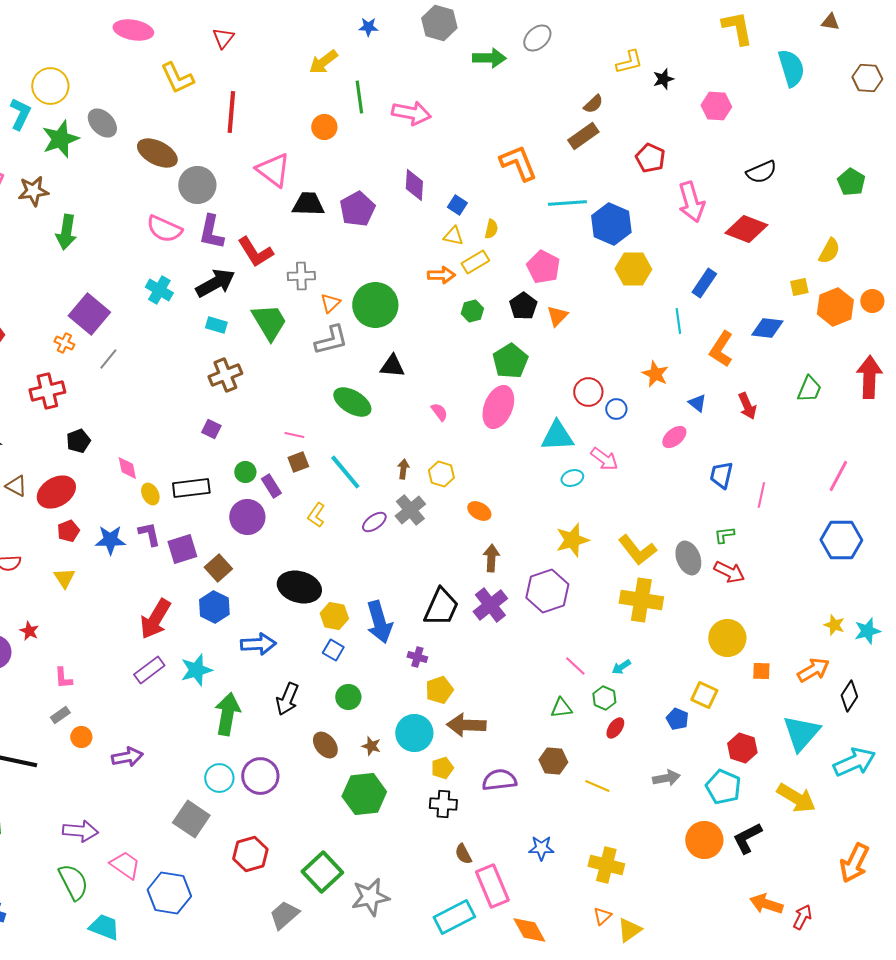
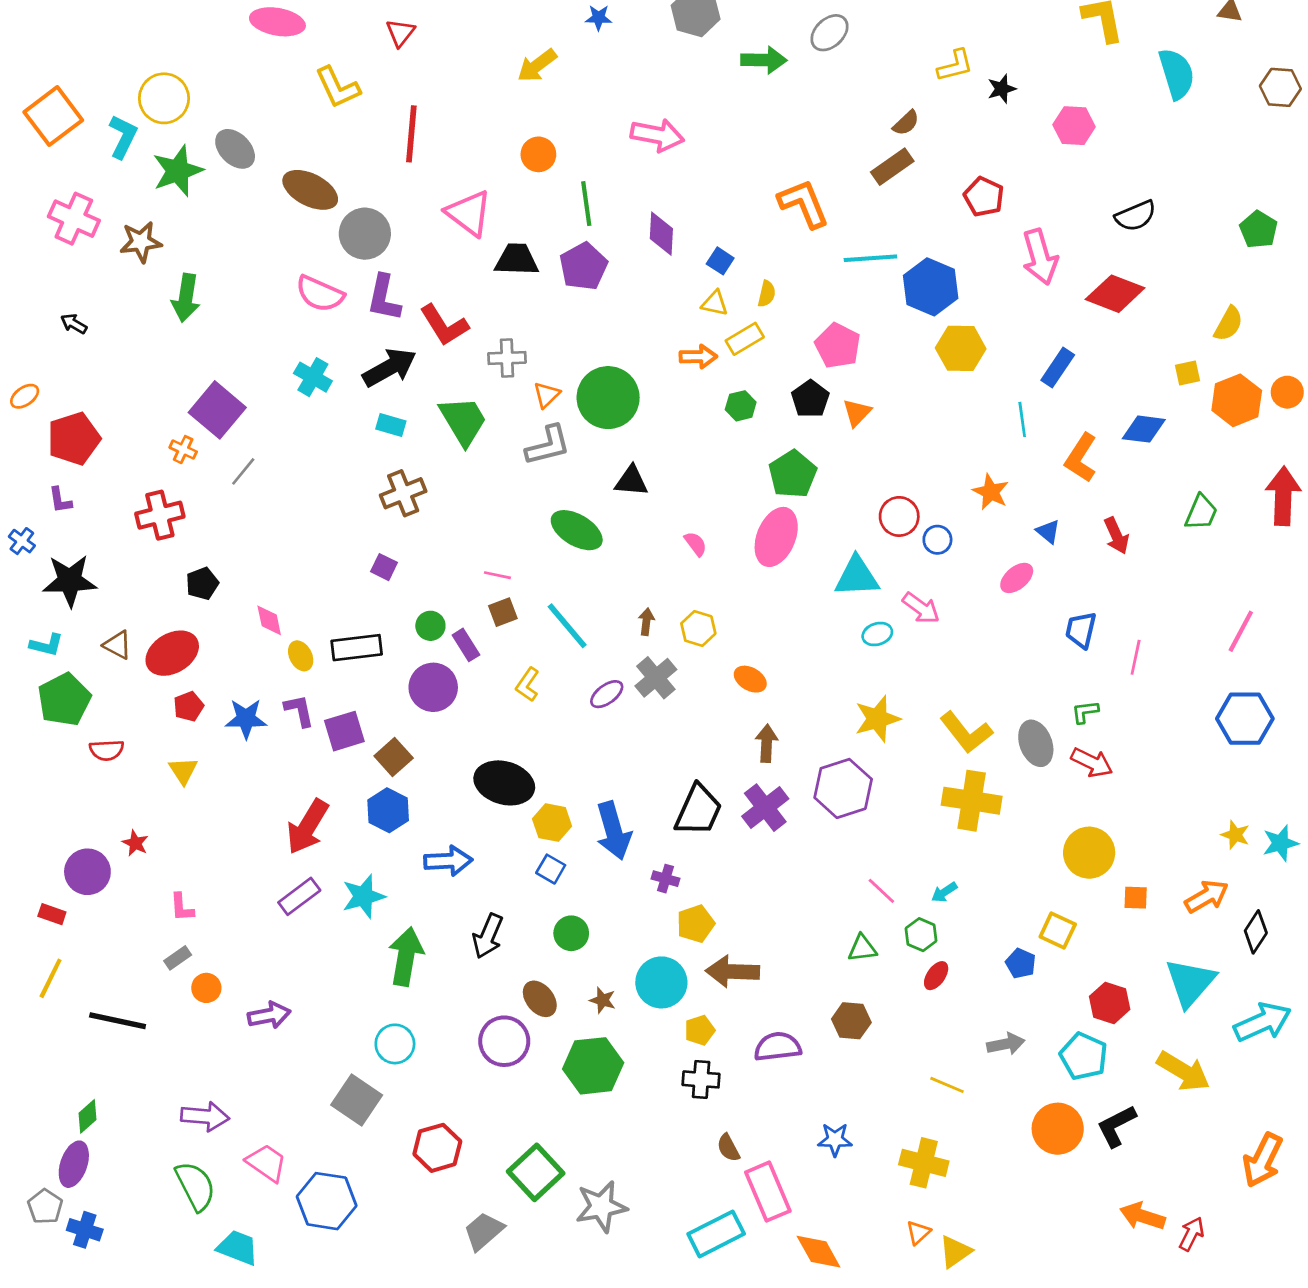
green line: (359, 97) -> (586, 204), moved
purple circle: (260, 776) -> (504, 1041), moved
yellow line: (597, 786) -> (947, 1085), moved

